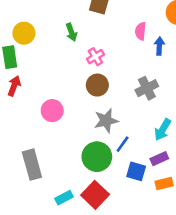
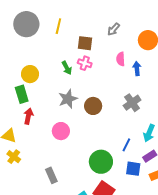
pink cross: (95, 57) -> (85, 63), moved, turned -32
gray star: (106, 121) -> (68, 99), moved
blue line: (123, 144) -> (126, 145), moved
gray rectangle: (32, 165) -> (51, 175), size x0.7

